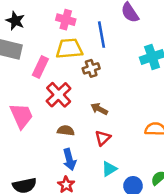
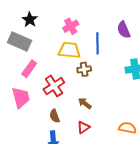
pink cross: (66, 20) -> (71, 26), turned 35
pink rectangle: (40, 67) -> (29, 69), moved
brown semicircle: (66, 131) -> (55, 116), turned -128

